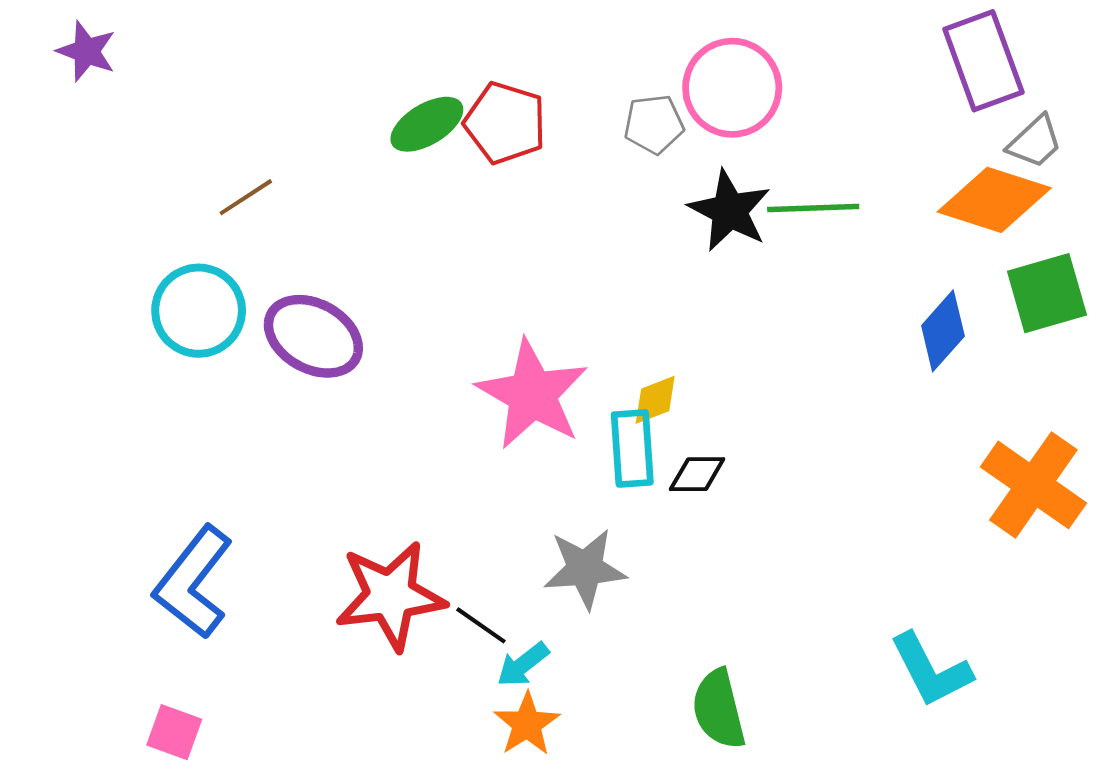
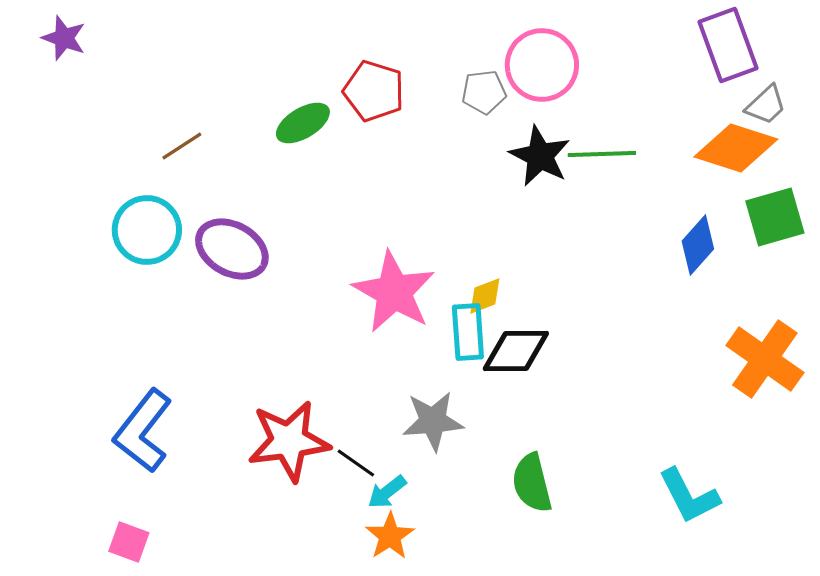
green ellipse: (427, 124) -> (303, 123), moved
black diamond: (697, 474) -> (516, 351), size x1.6
green semicircle: (719, 709) -> (532, 483), moved

